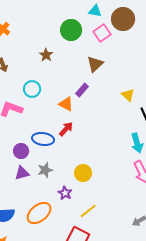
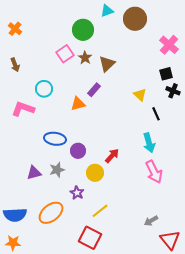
cyan triangle: (95, 11) -> (107, 11), turned -32
pink square: (102, 33) -> (65, 54), moved
brown star: (46, 55) -> (85, 58), moved
orange triangle: (66, 104) -> (78, 104), turned -42
red arrow: (66, 129) -> (112, 156), moved
purple circle: (21, 151) -> (78, 151), moved

